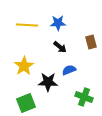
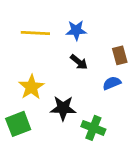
blue semicircle: (69, 70) -> (112, 83), moved
green cross: (84, 97) -> (93, 128), moved
green square: (26, 103) -> (18, 124), moved

